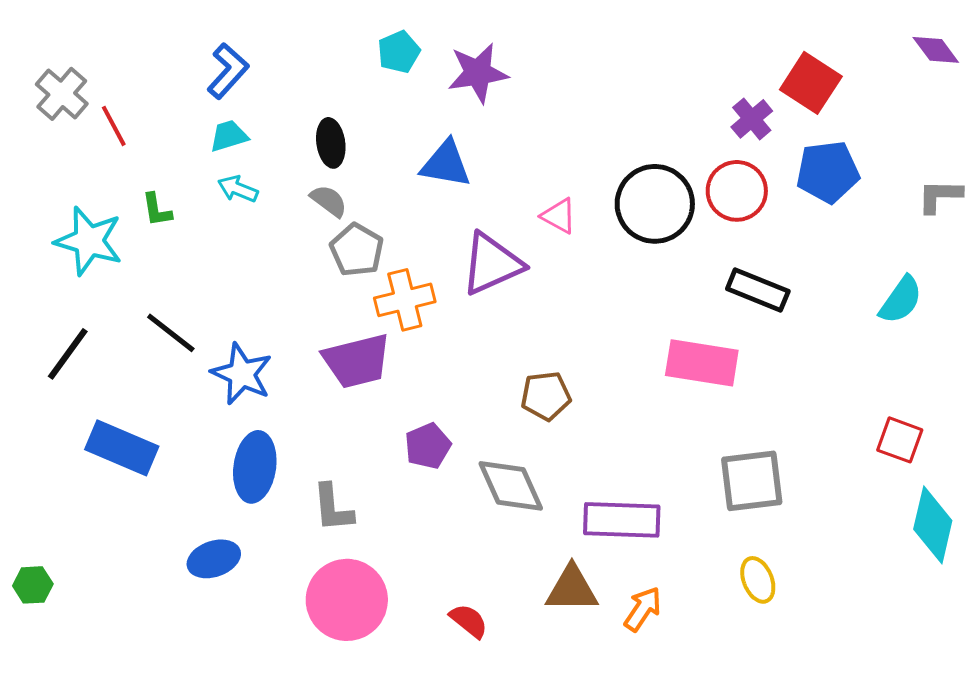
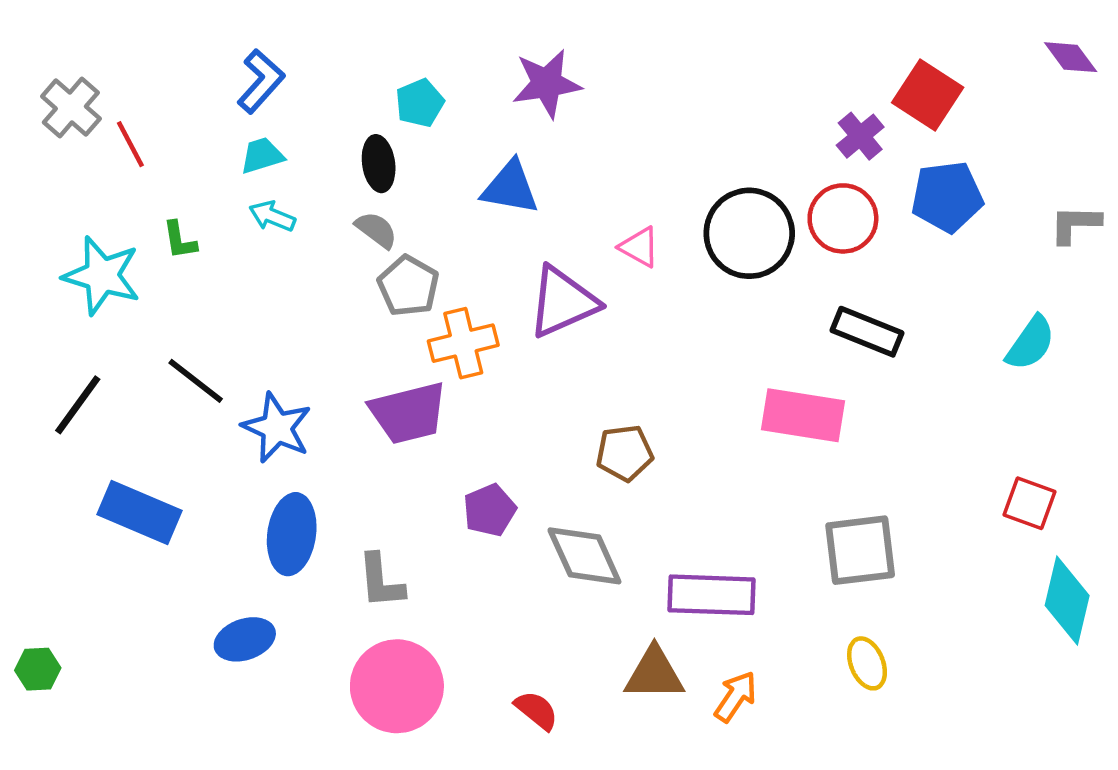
cyan pentagon: (399, 52) -> (420, 103), moved

